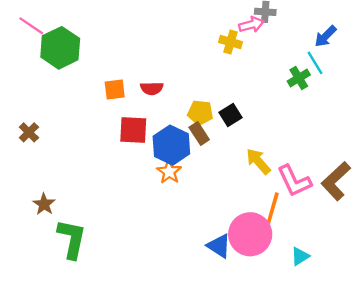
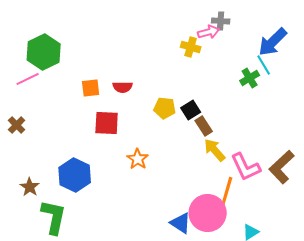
pink line: (31, 26) -> (28, 79), moved, turned -60
blue arrow: (325, 36) -> (273, 42), size x1.5
brown rectangle: (199, 134) -> (204, 126), moved
blue hexagon: (171, 145) -> (75, 175), moved

